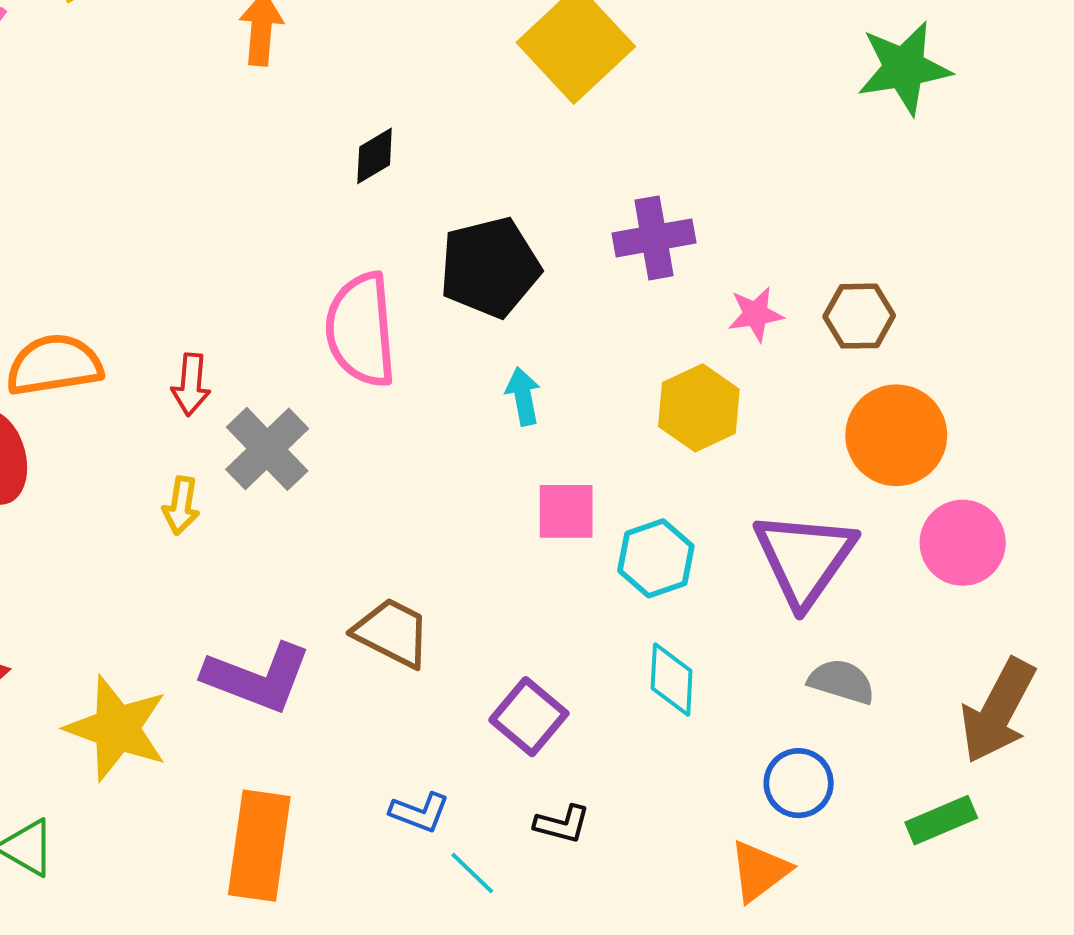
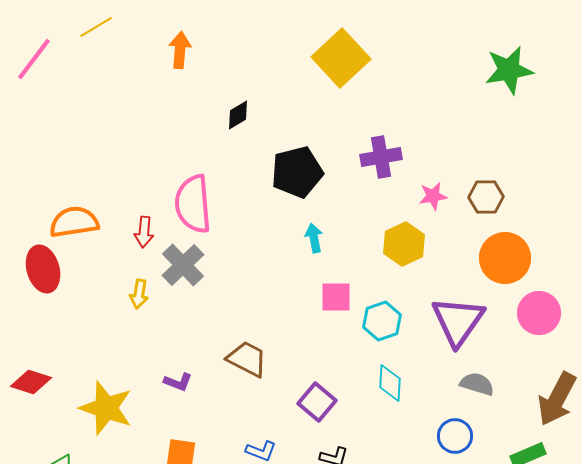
pink semicircle: (361, 330) -> (193, 204), moved
purple L-shape: (257, 678) -> (178, 382), size x0.5

